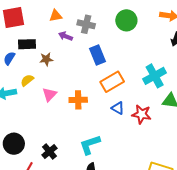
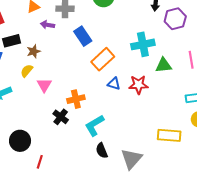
cyan cross: (155, 76) -> (143, 44), turned 30
yellow semicircle: (27, 80) -> (27, 71), moved
orange cross: (78, 100) -> (76, 99), moved
black cross: (49, 152) -> (61, 117), moved

